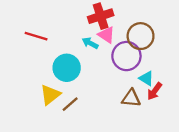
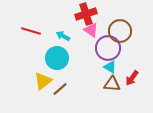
cyan arrow: (90, 43) -> (63, 36), moved
cyan triangle: (146, 78) -> (110, 67), moved

